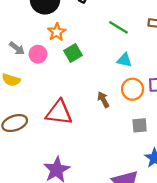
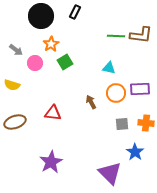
green line: (119, 27) -> (116, 36), moved, turned -30
gray arrow: (17, 48) -> (16, 50), moved
red triangle: (59, 113) -> (53, 113), size x0.7

